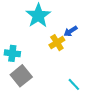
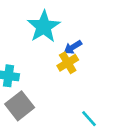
blue arrow: (71, 31) -> (73, 47), moved

